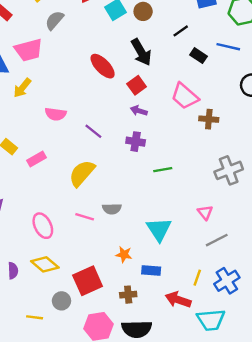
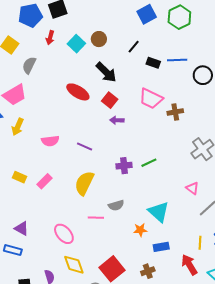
blue line: (228, 47) -> (177, 60), moved
purple cross: (136, 142) -> (124, 166), moved
orange star: (124, 254) -> (140, 230), moved
yellow diamond: (45, 264) -> (74, 265), turned 45
red arrow: (178, 300) -> (189, 265), turned 55

